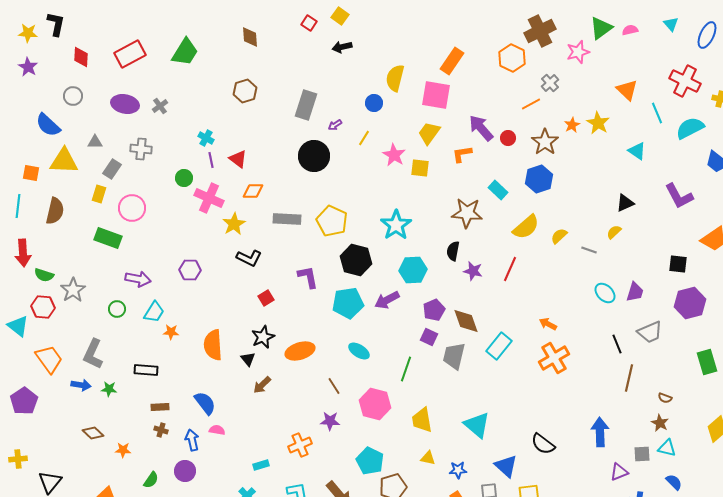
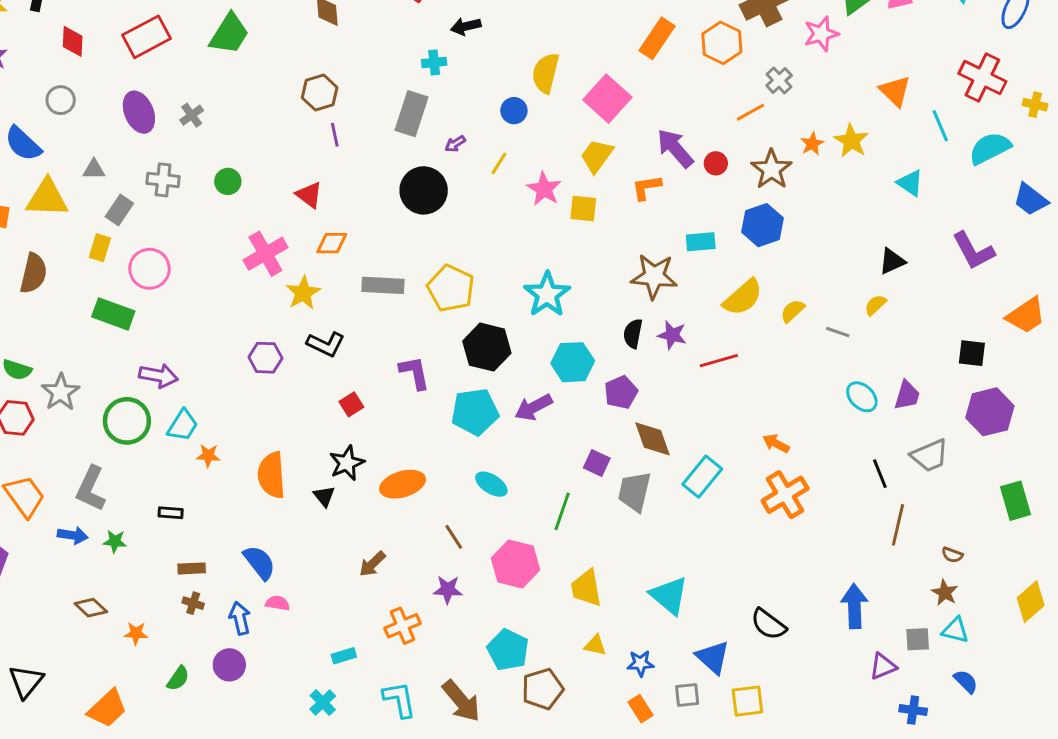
orange rectangle: (452, 61) -> (657, 38), moved
pink square: (436, 95) -> (607, 99), turned 32
purple ellipse: (125, 104) -> (139, 112), turned 56
cyan cross: (206, 138) -> (434, 62), moved, turned -35
purple line: (211, 160) -> (335, 135), moved
green circle: (184, 178) -> (228, 181), moved
cyan rectangle: (498, 190) -> (701, 242), turned -48
pink cross: (209, 198) -> (265, 254), turned 36
red line: (510, 269) -> (719, 361), turned 50
purple hexagon: (190, 270) -> (265, 358), moved
purple star: (473, 271) -> (672, 335), moved
green circle: (117, 309) -> (127, 421), size x1.8
purple pentagon: (434, 310) -> (621, 392), moved
black rectangle: (146, 370) -> (171, 513), size x0.7
brown arrow: (262, 385) -> (372, 564), moved

